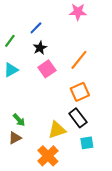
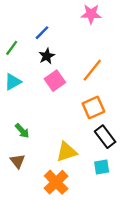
black rectangle: (78, 118) -> (105, 137), moved
green arrow: (19, 120) -> (22, 131), moved
brown triangle: (15, 138) -> (18, 161), turned -40

